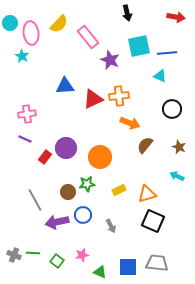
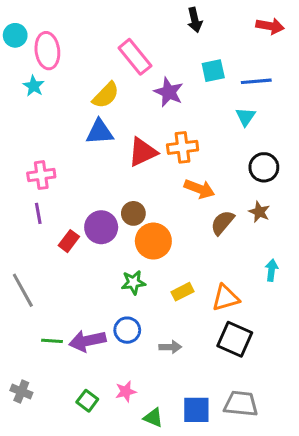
yellow semicircle: (59, 24) -> (106, 95), moved
cyan square: (139, 46) -> (213, 71), size x0.7
cyan triangle: (160, 76) -> (245, 117), turned 40
purple line: (25, 139) -> (38, 213), turned 56
brown star: (179, 147) -> (259, 212), moved
cyan arrow: (177, 176) -> (272, 270), turned 72
brown circle: (68, 192) -> (133, 213), moved
gray line: (35, 200) -> (23, 290), moved
gray arrow: (111, 226) -> (170, 347), turned -64
green line: (33, 253) -> (52, 341), moved

